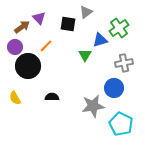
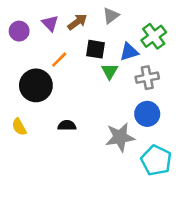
black square: (68, 24) -> (95, 49), moved
brown arrow: (22, 27) -> (77, 22), moved
purple circle: (15, 47) -> (19, 31), moved
gray cross: (124, 63) -> (147, 78), moved

